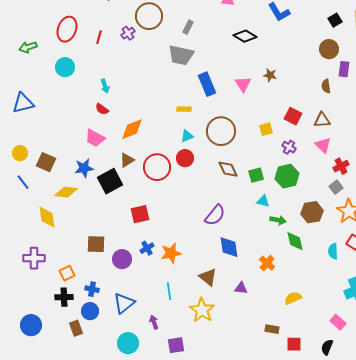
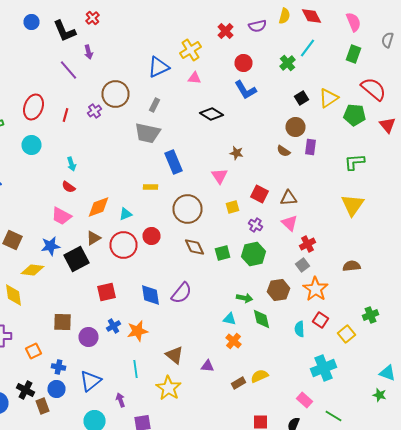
pink triangle: (243, 84) -> (220, 176), moved
brown semicircle: (326, 86) -> (284, 151), moved, turned -48
cyan triangle: (187, 136) -> (126, 214), moved
cyan triangle: (263, 201) -> (230, 319), moved
blue diamond: (229, 247) -> (150, 295), moved
black cross: (64, 297) -> (26, 390), moved, turned 30
brown rectangle: (272, 329) -> (238, 383), moved, turned -40

